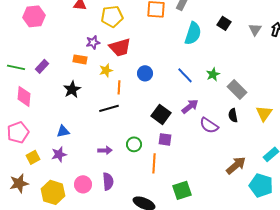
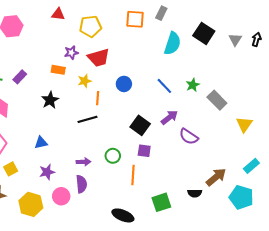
black square: (224, 23) -> (204, 33), size x1.5
black semicircle: (233, 115) -> (195, 193), moved, turned -80
purple star: (59, 154) -> (47, 172), moved
purple semicircle: (108, 181) -> (81, 184), moved

